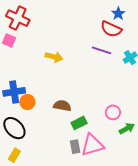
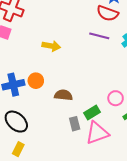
orange circle: (27, 102) -> (36, 81), moved
green rectangle: (79, 123) -> (92, 112), moved
gray rectangle: (75, 147) -> (75, 124), moved

